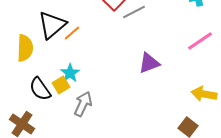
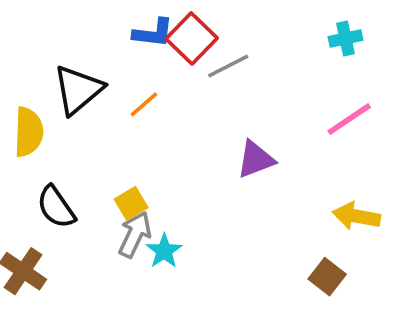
orange line: (72, 33) -> (144, 104), moved
cyan star: (70, 73) -> (164, 251), moved
yellow square: (61, 85) -> (131, 203), moved

